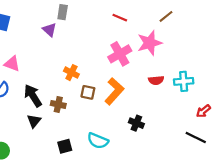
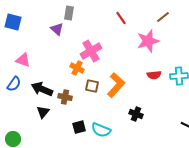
red line: (120, 18) -> (121, 18), turned 32
pink cross: (120, 54) -> (91, 51), moved
black arrow: (33, 96) -> (42, 89), turned -35
black square: (65, 146) -> (79, 127), moved

